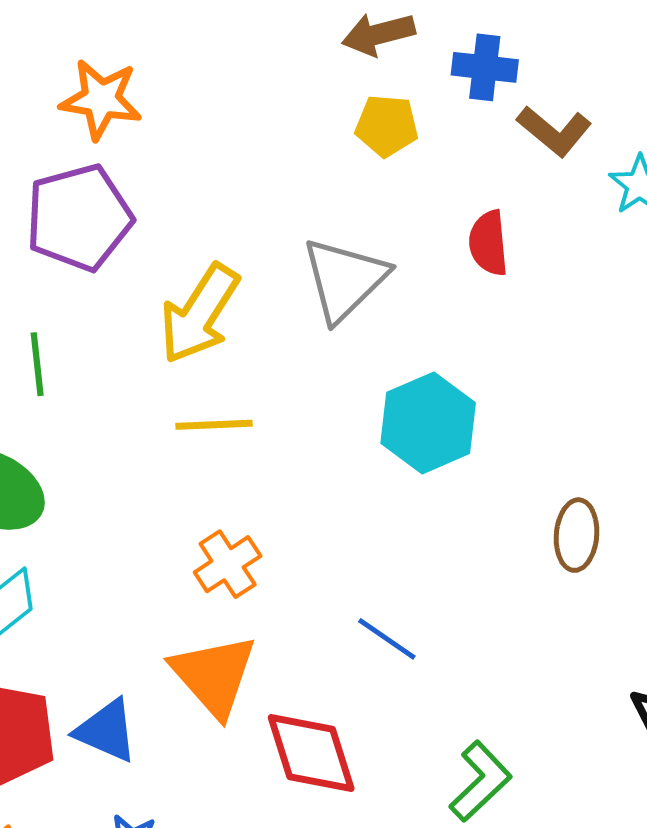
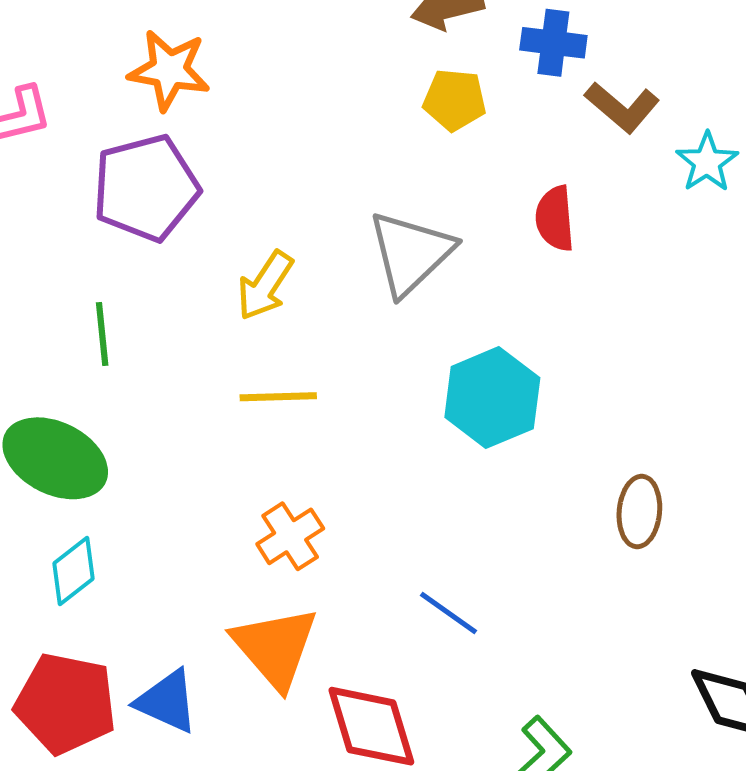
yellow arrow: (199, 314) -> (265, 286), size x0.7

